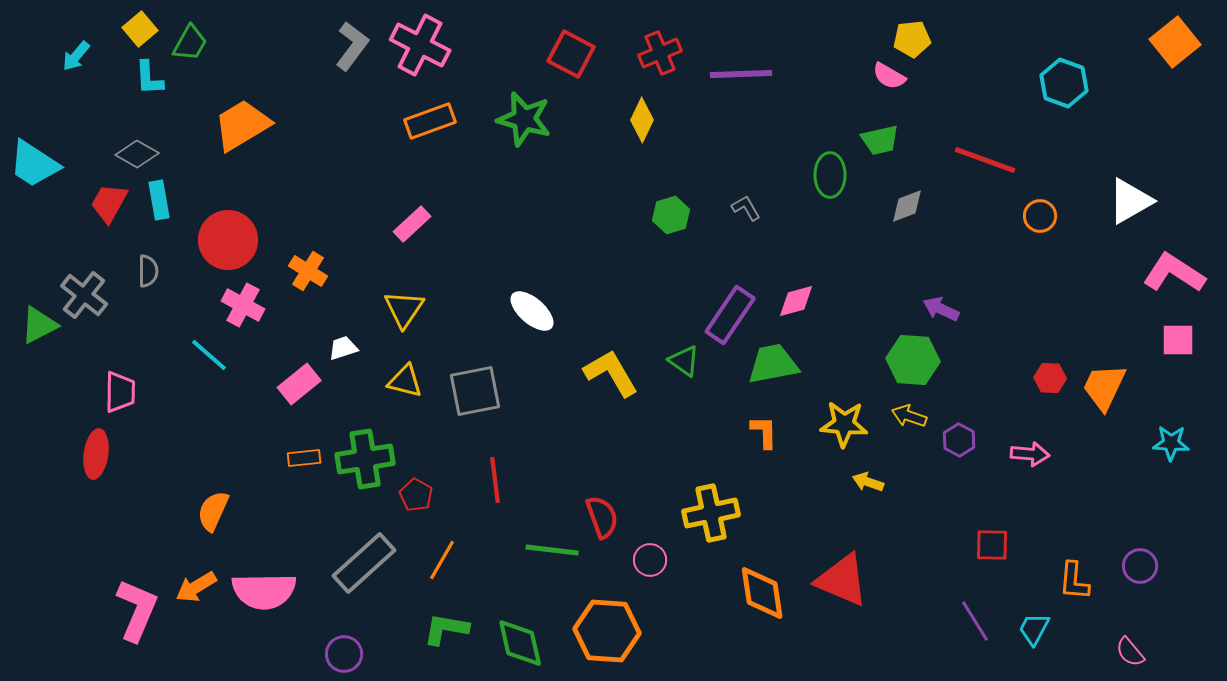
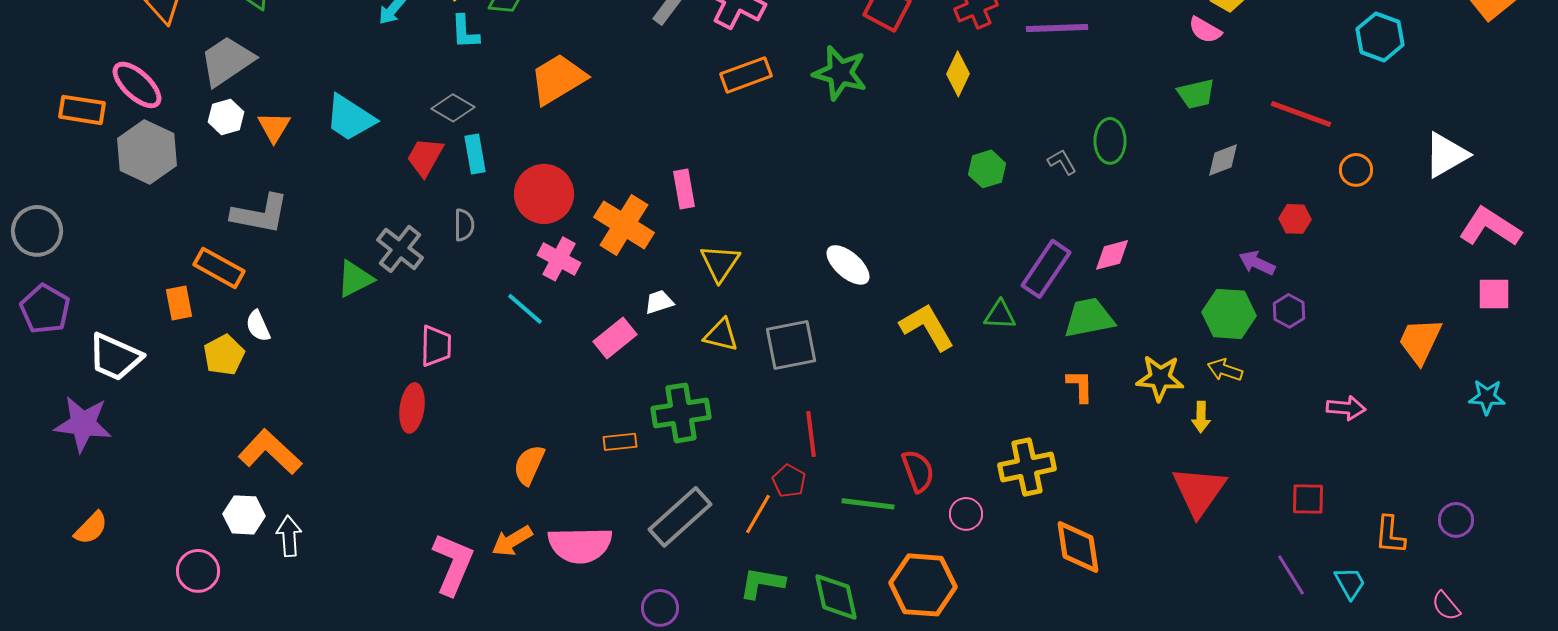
green ellipse: (830, 175) -> (1110, 141), moved
pink rectangle: (412, 224) -> (684, 189), moved, turned -57
orange cross: (308, 271) -> (624, 225), size x1.5
green triangle: (684, 361) -> (1000, 315), turned -32
red hexagon: (1050, 378) -> (1295, 219), moved
purple hexagon: (959, 440) -> (1289, 311), moved
orange rectangle: (304, 458) -> (620, 442), moved
yellow arrow: (868, 482) -> (1201, 417), moved, turned -108
red pentagon: (416, 495) -> (789, 481), moved
red triangle: (842, 580) -> (1199, 491), moved, turned 42
cyan trapezoid: (1034, 629) -> (1350, 583), turned 123

